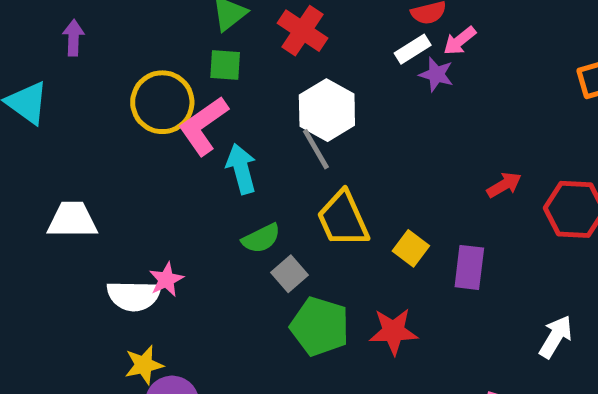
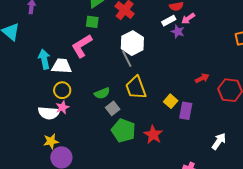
yellow circle: (162, 102) -> (62, 90), moved, size x0.7
cyan arrow: (241, 169) -> (44, 59), moved
white trapezoid: (72, 220) -> (62, 66), moved
yellow square: (411, 248) -> (171, 101), moved
red star: (393, 331) -> (153, 135), turned 30

